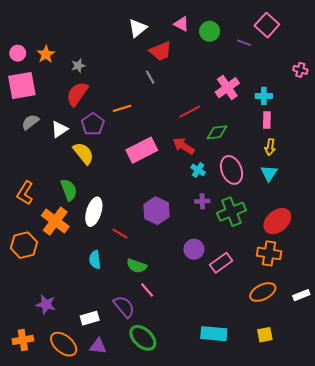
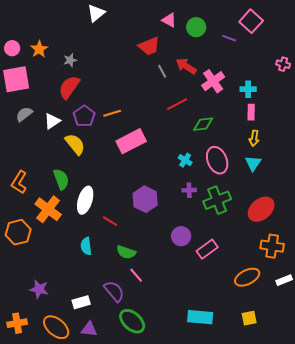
white triangle: (138, 28) -> (96, 13), moved
gray line: (150, 77) -> (162, 71), moved
orange line: (122, 108) -> (112, 113), moved
red arrow: (184, 146) -> (186, 66), moved
orange cross: (269, 253) -> (272, 246), moved

